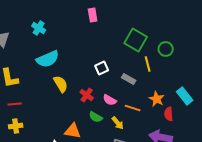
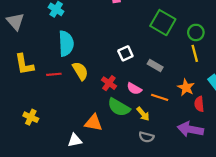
cyan semicircle: (48, 59) -> (66, 43), turned -70
yellow line: (148, 64) -> (195, 53), moved
red line: (15, 104) -> (54, 74), moved
green semicircle: (96, 117) -> (119, 107), size x1.5
yellow cross: (16, 126) -> (31, 117), turned 32

